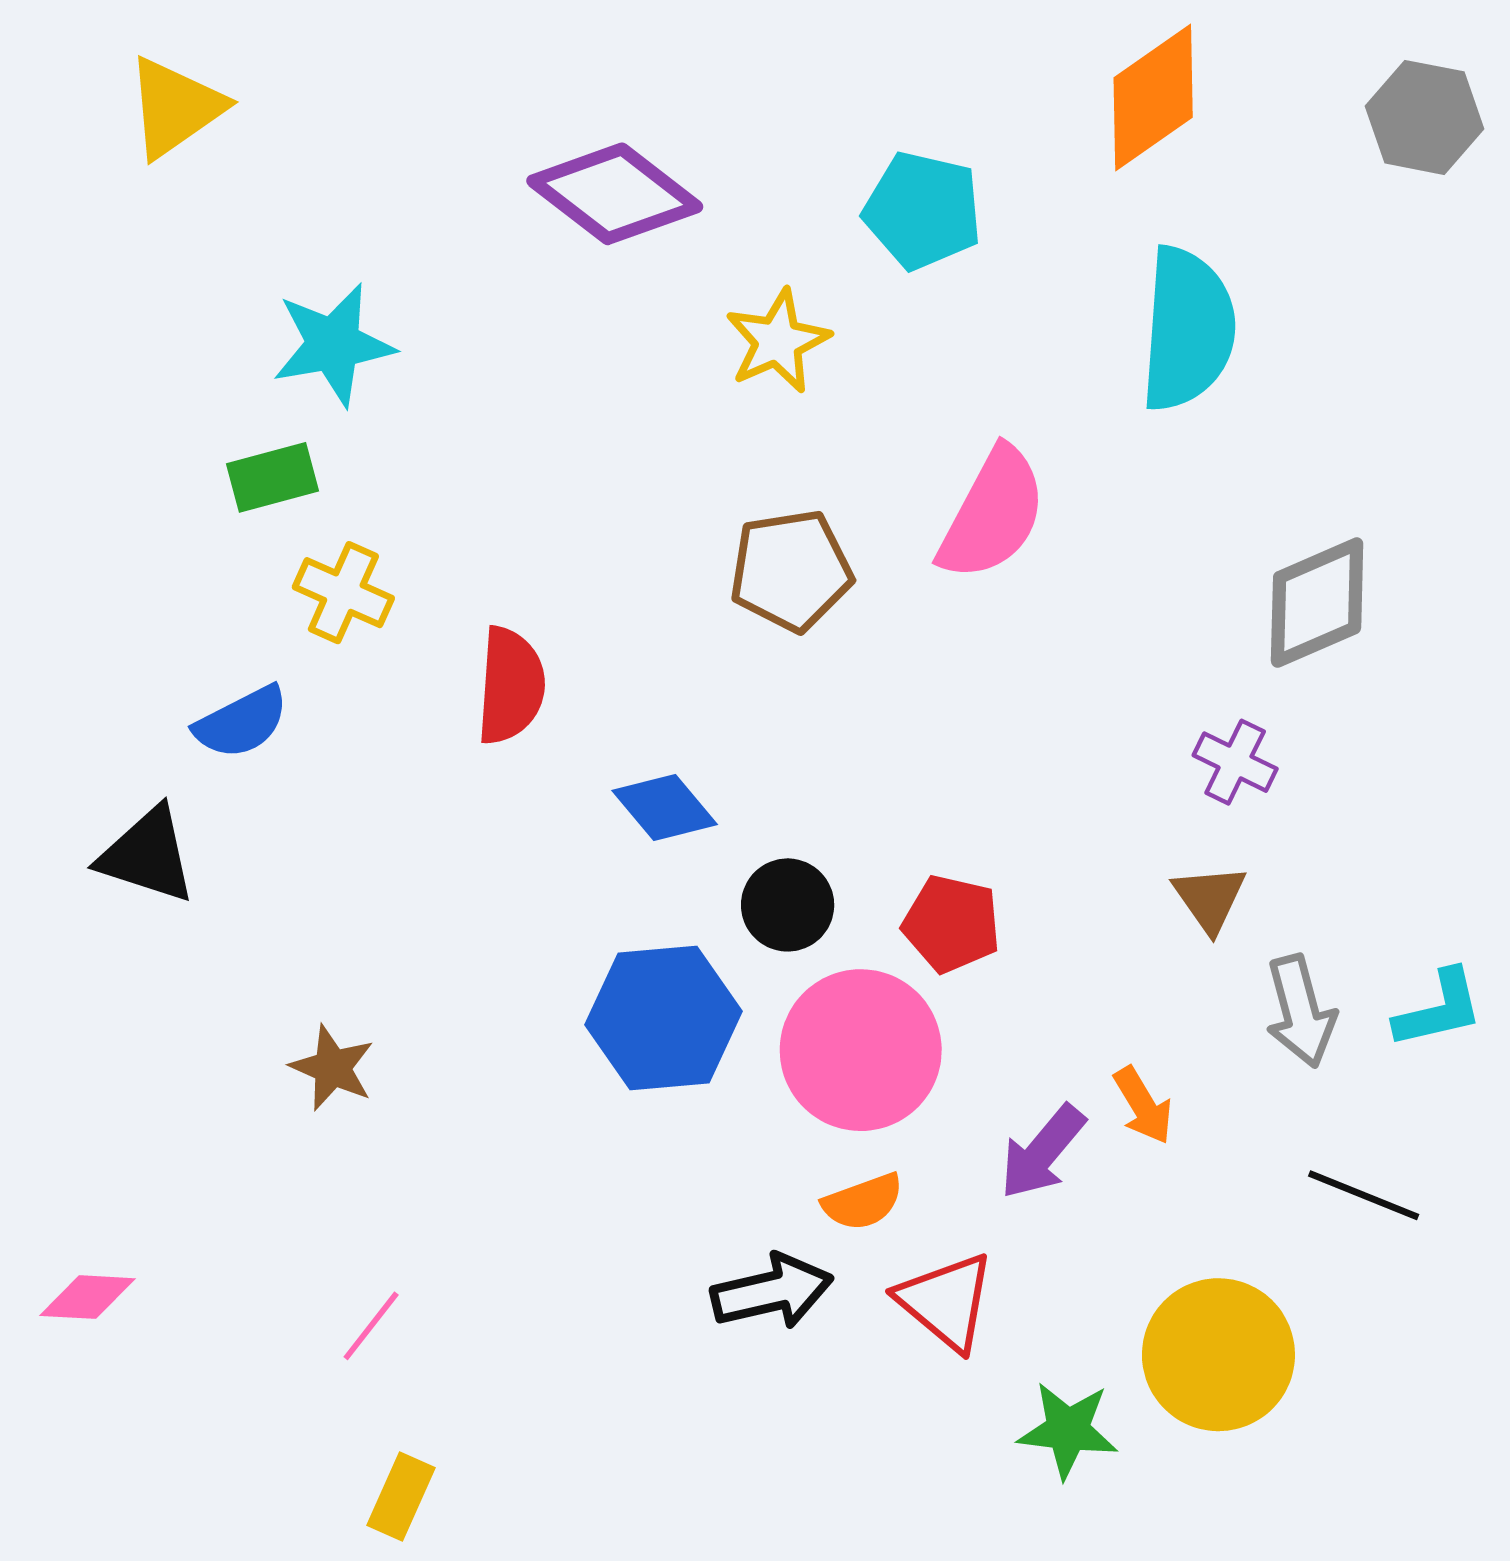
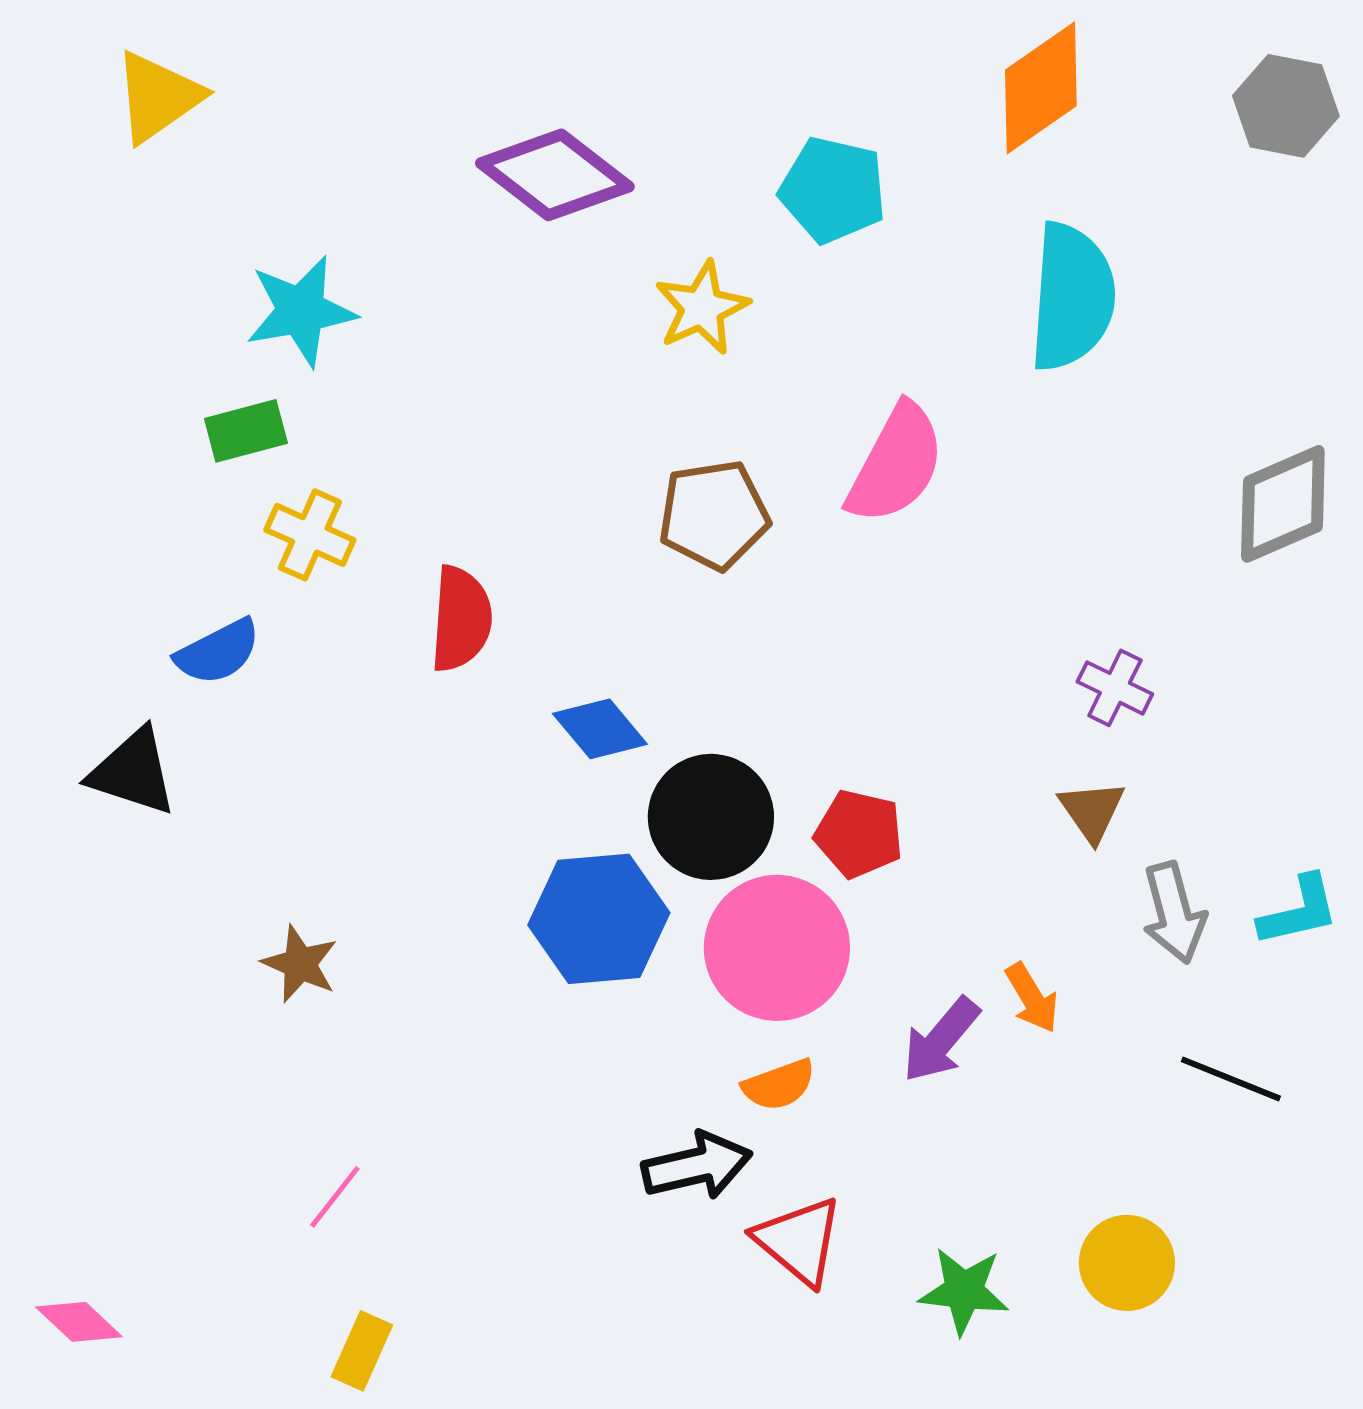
gray diamond: (1317, 603) -> (1283, 504), moved
black circle: (788, 905) -> (711, 817), size x1.5
pink diamond: (88, 1297) -> (79, 1322), moved, turned 40
red triangle: (946, 1302) -> (799, 1241), moved
yellow circle: (1218, 1355) -> (1127, 1263), moved, size x0.7

